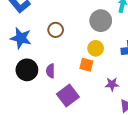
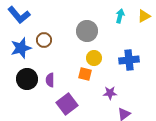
gray circle: (101, 21) -> (87, 31), moved
brown circle: (56, 30) -> (44, 40), moved
blue star: (21, 38) -> (21, 48), turned -30

